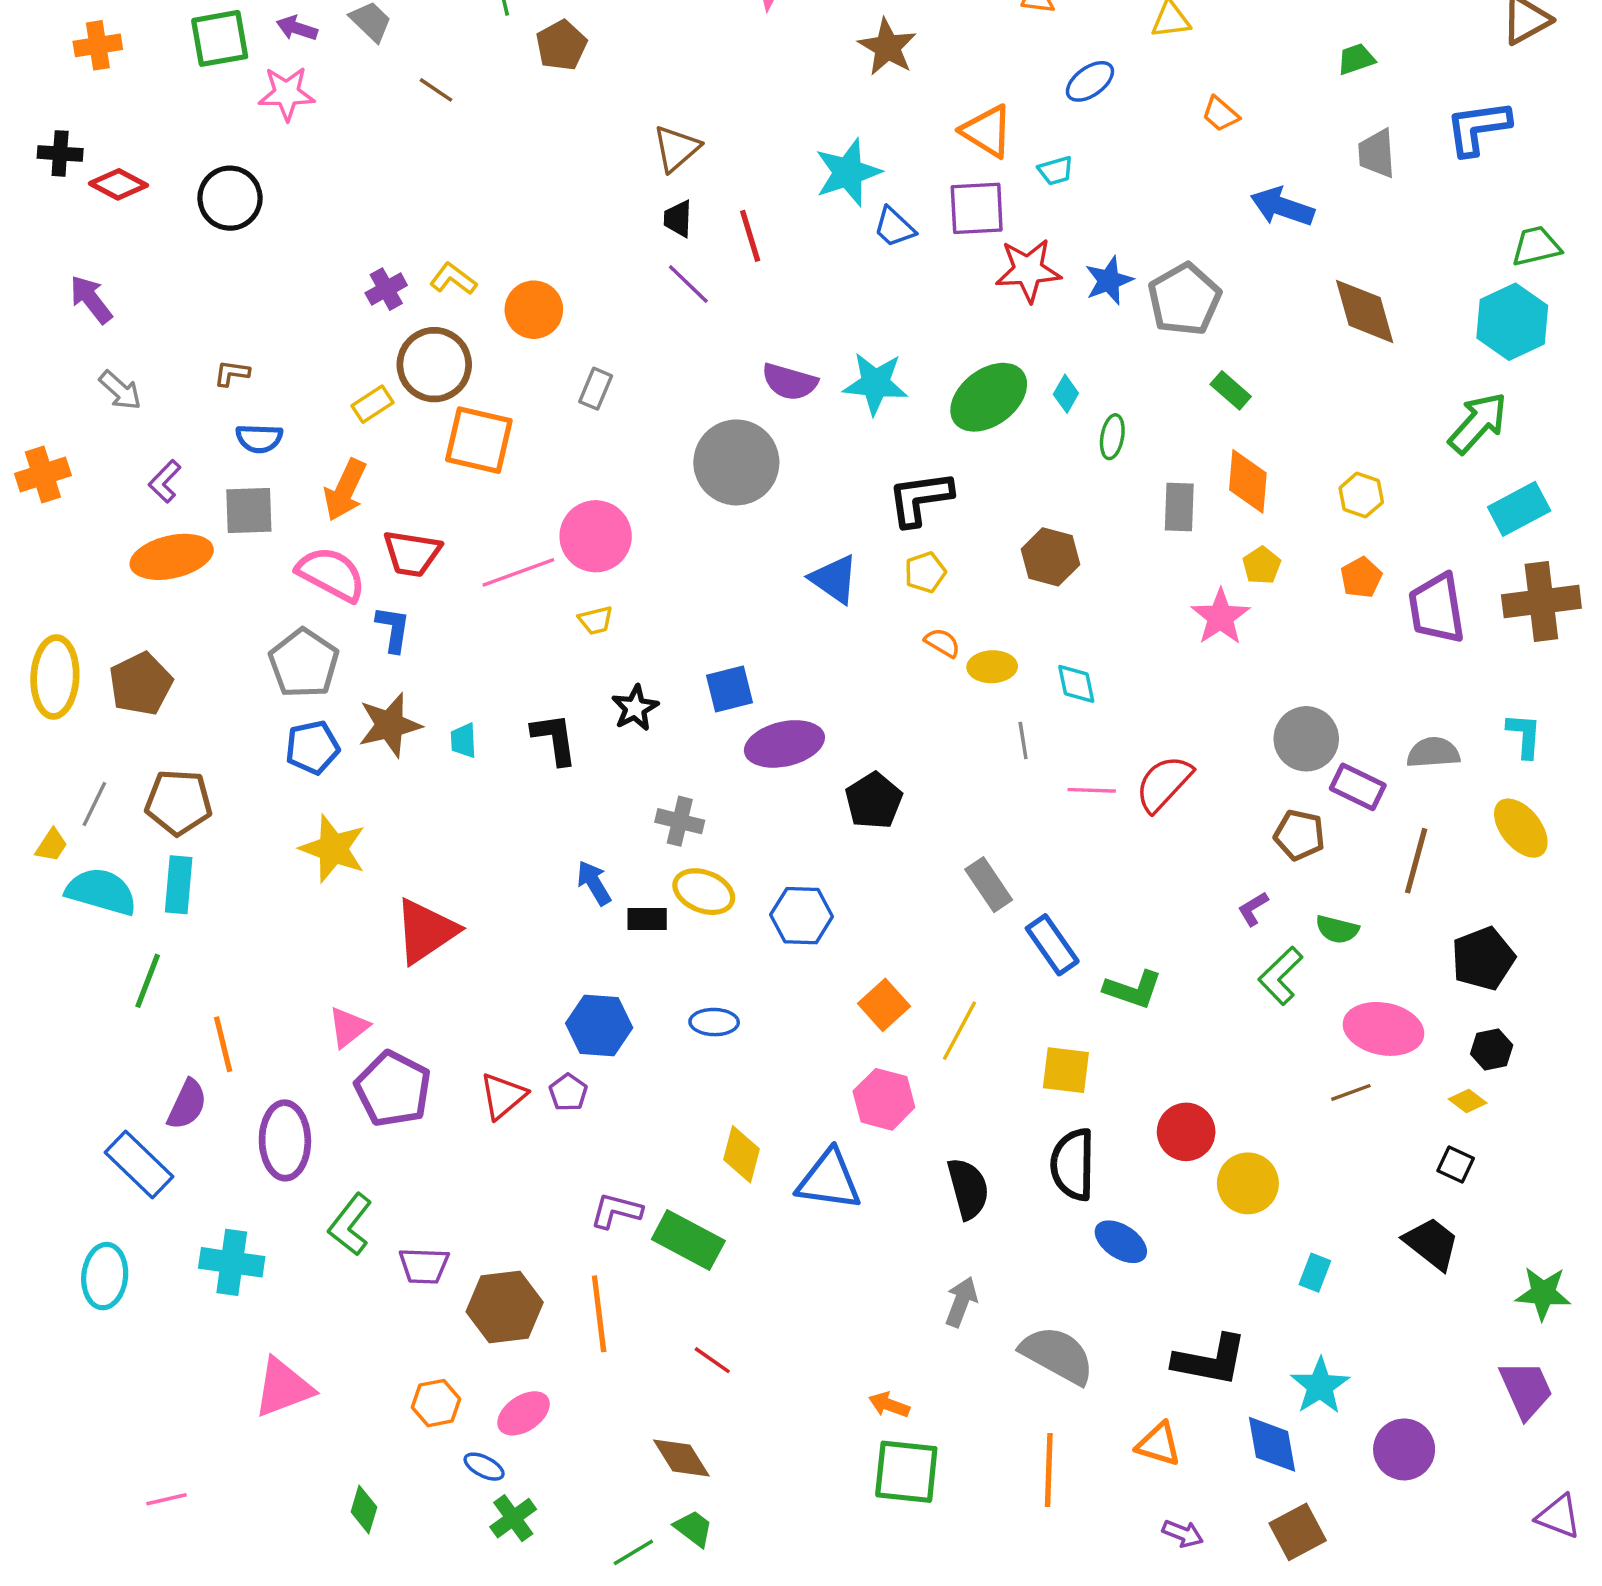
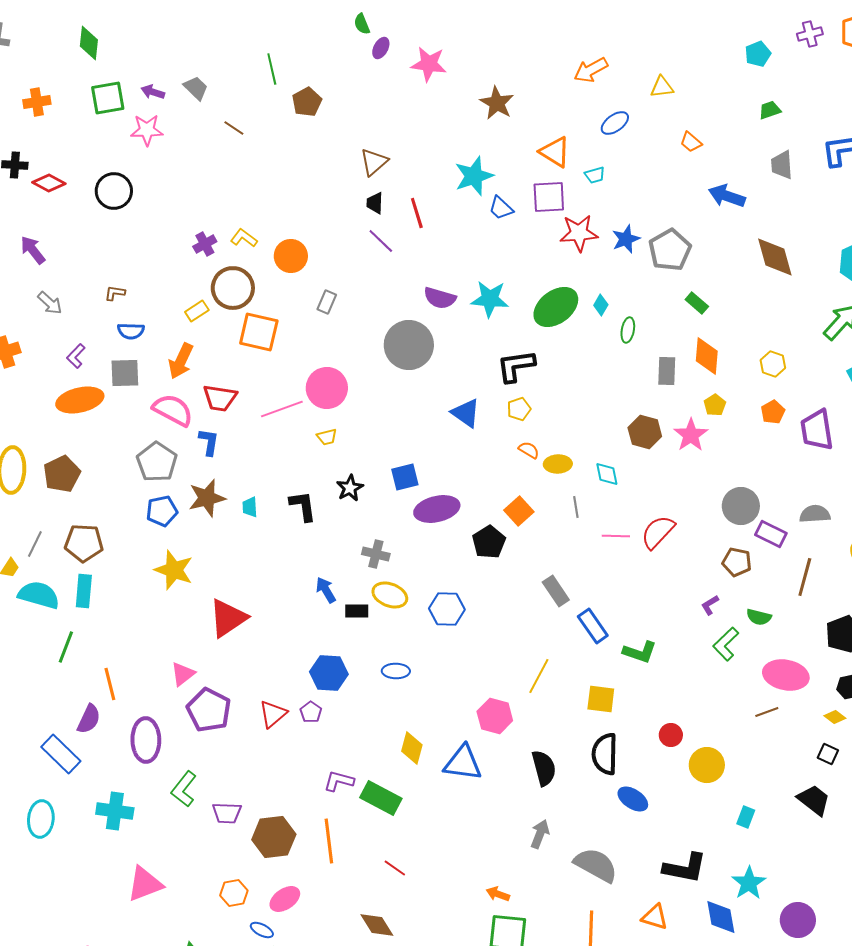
brown hexagon: (1050, 557) -> (645, 432), moved
orange square: (884, 1005) -> (519, 511), moved
red circle: (1186, 1132) -> (671, 735), size x0.7

